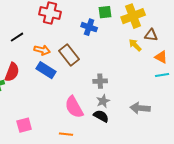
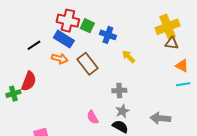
green square: (105, 12) -> (87, 26), moved, turned 32
yellow cross: (133, 16) -> (168, 27), moved
yellow arrow: (135, 45) -> (129, 57), moved
blue rectangle: (46, 70) -> (64, 39), moved
pink semicircle: (74, 107) -> (93, 117), size x0.6

